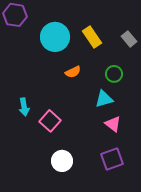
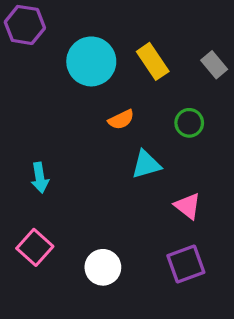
cyan triangle: (104, 99) -> (146, 164), moved
pink square: (50, 121) -> (35, 247), moved

